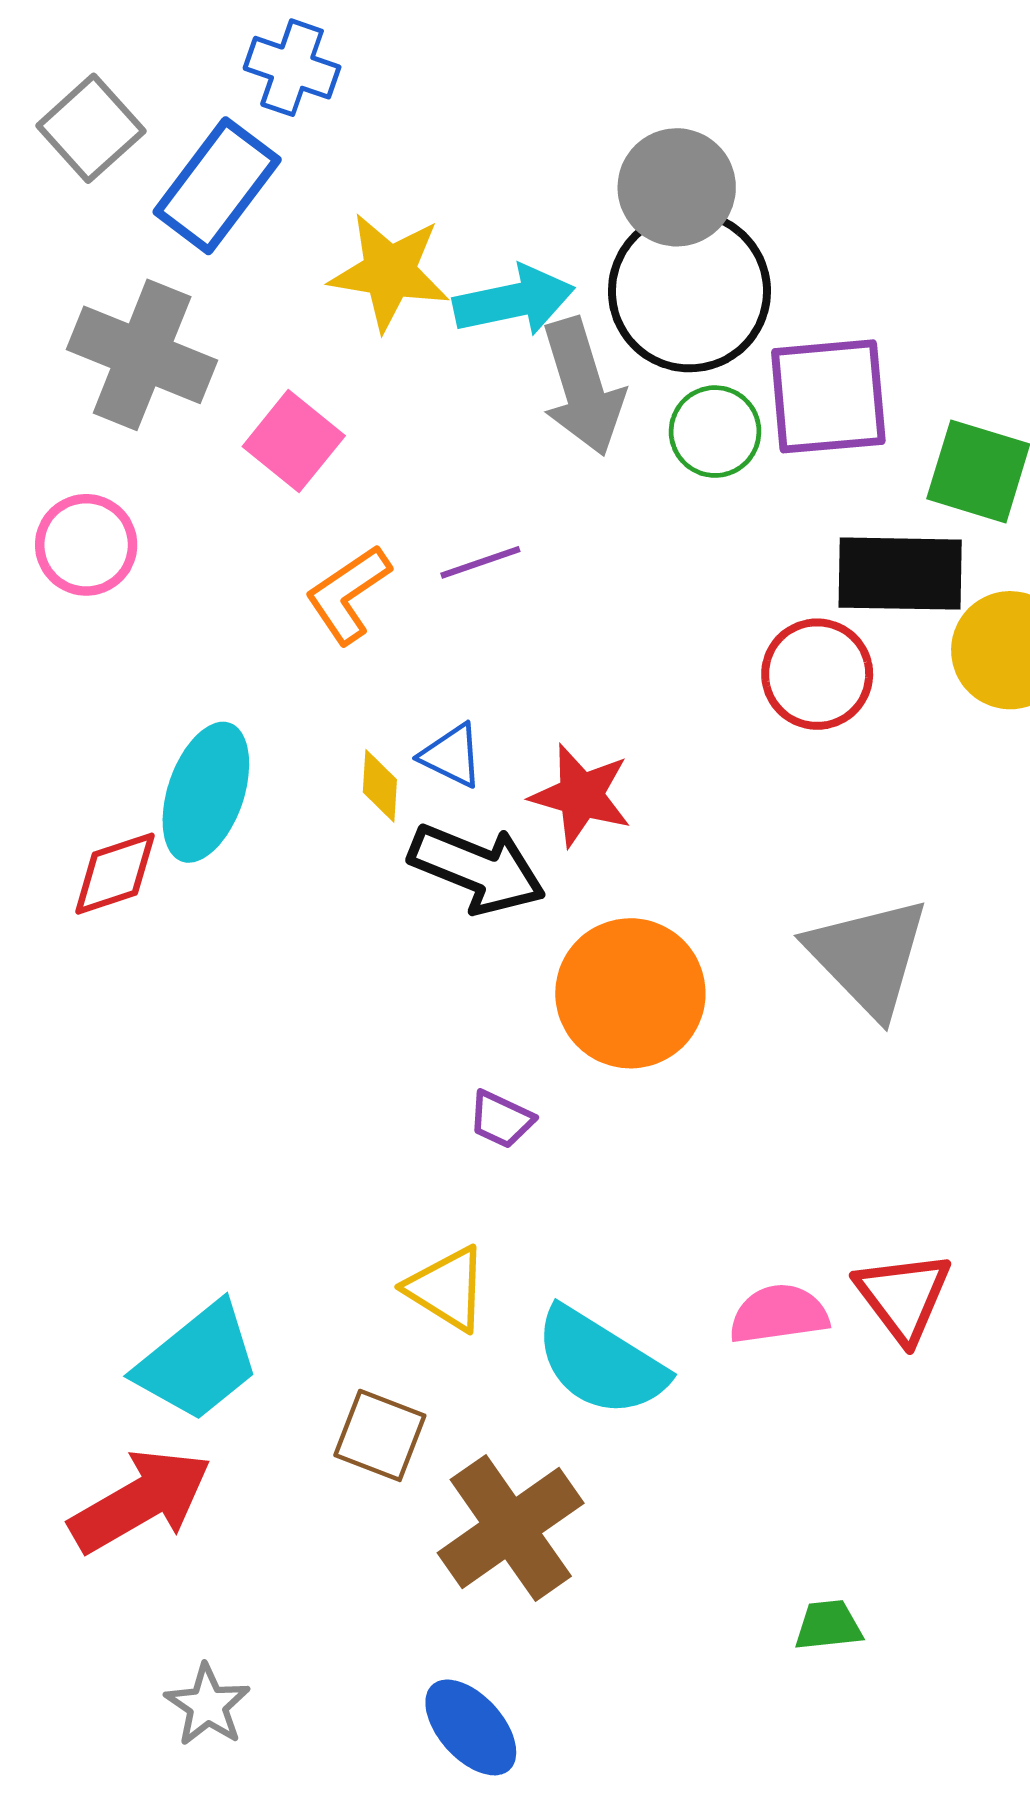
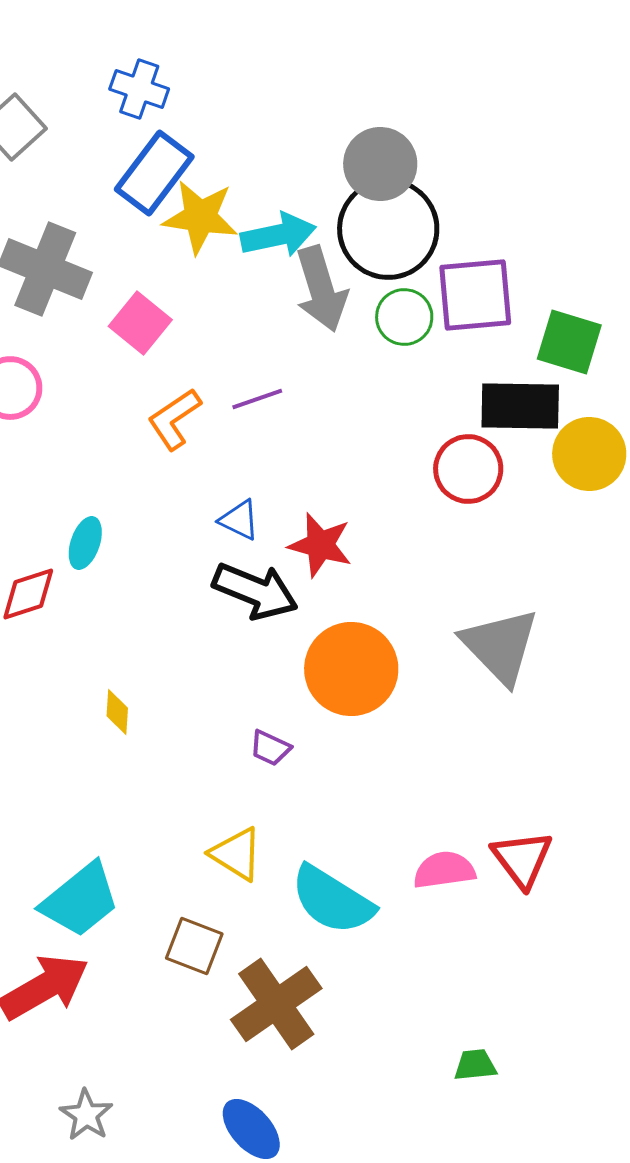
blue rectangle: (217, 186) -> (154, 173), moved
yellow diamond: (380, 786) -> (117, 712), moved
cyan ellipse: (206, 792) -> (85, 543), size x0.6

